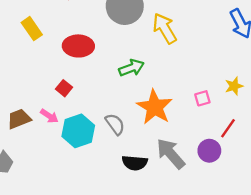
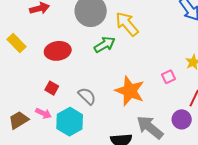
green arrow: (131, 68) -> (105, 45), moved
gray semicircle: (115, 124) -> (87, 96), moved

